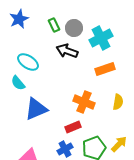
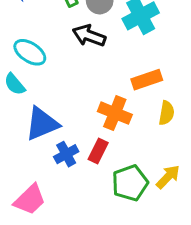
orange rectangle: (105, 69) -> (147, 80), moved
red rectangle: (73, 127) -> (98, 151), turned -42
blue cross: (65, 149) -> (66, 154), moved

